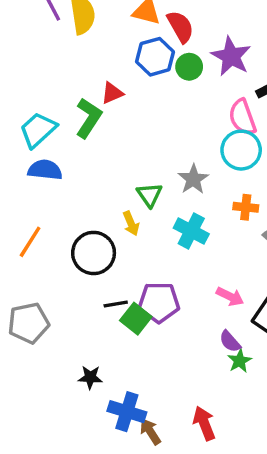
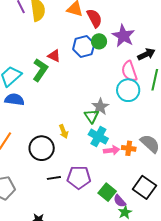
blue hexagon: (155, 57) -> (84, 46), moved
red triangle: (112, 93) -> (54, 56), turned 48
green triangle: (149, 195) -> (92, 116), moved
orange cross: (246, 207) -> (129, 148), moved
pink arrow: (230, 296) -> (112, 150), moved, turned -35
green square: (136, 319) -> (107, 192), moved

